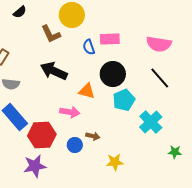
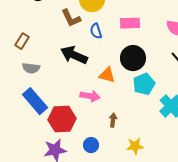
blue semicircle: (89, 47) -> (96, 31), moved
brown arrow: (93, 136) -> (113, 120), turned -96
blue circle: (75, 145) -> (91, 145), moved

